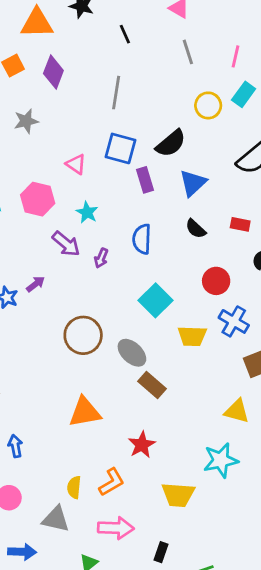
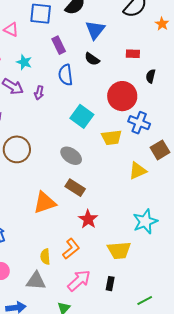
purple rectangle: (145, 180) -> (59, 45), moved
black semicircle: (196, 229) -> (92, 59), moved
red circle: (216, 281) -> (122, 96), size x1.5
brown circle: (83, 335) -> (17, 149), moved
brown rectangle: (152, 385) -> (75, 188), moved
yellow triangle: (237, 411) -> (138, 171), moved, turned -30
pink arrow: (116, 528) -> (79, 281), turned -35
black rectangle: (161, 552) -> (110, 284), moved

